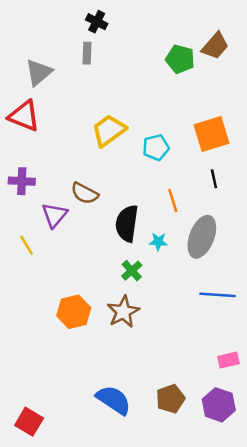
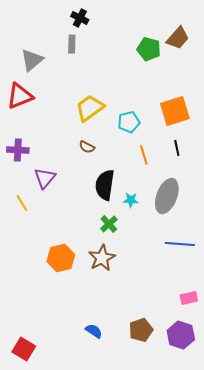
red triangle: (24, 116) -> (20, 96), turned -44
brown semicircle: (85, 193) -> (87, 147), moved, size x0.7
orange line: (173, 201) -> (144, 155), moved
blue semicircle: (114, 400) -> (94, 331), size x0.6

